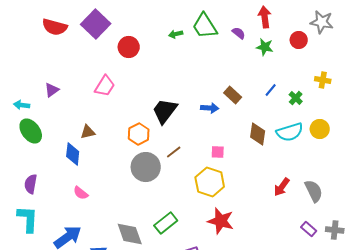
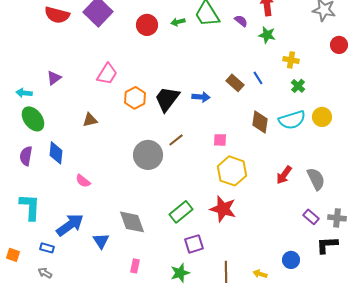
red circle: (299, 40) -> (339, 45), moved
red circle: (129, 47) -> (147, 25), moved
yellow cross: (323, 80) -> (291, 60), moved
blue line: (271, 90) -> (258, 78), moved, turned -72
blue arrow: (210, 108) -> (201, 97), moved
orange hexagon: (139, 134) -> (135, 98), moved
blue diamond: (73, 154) -> (56, 153), moved
yellow hexagon: (210, 182) -> (232, 171), moved
purple semicircle: (31, 184) -> (26, 156), moved
green rectangle: (166, 223) -> (181, 212), moved

